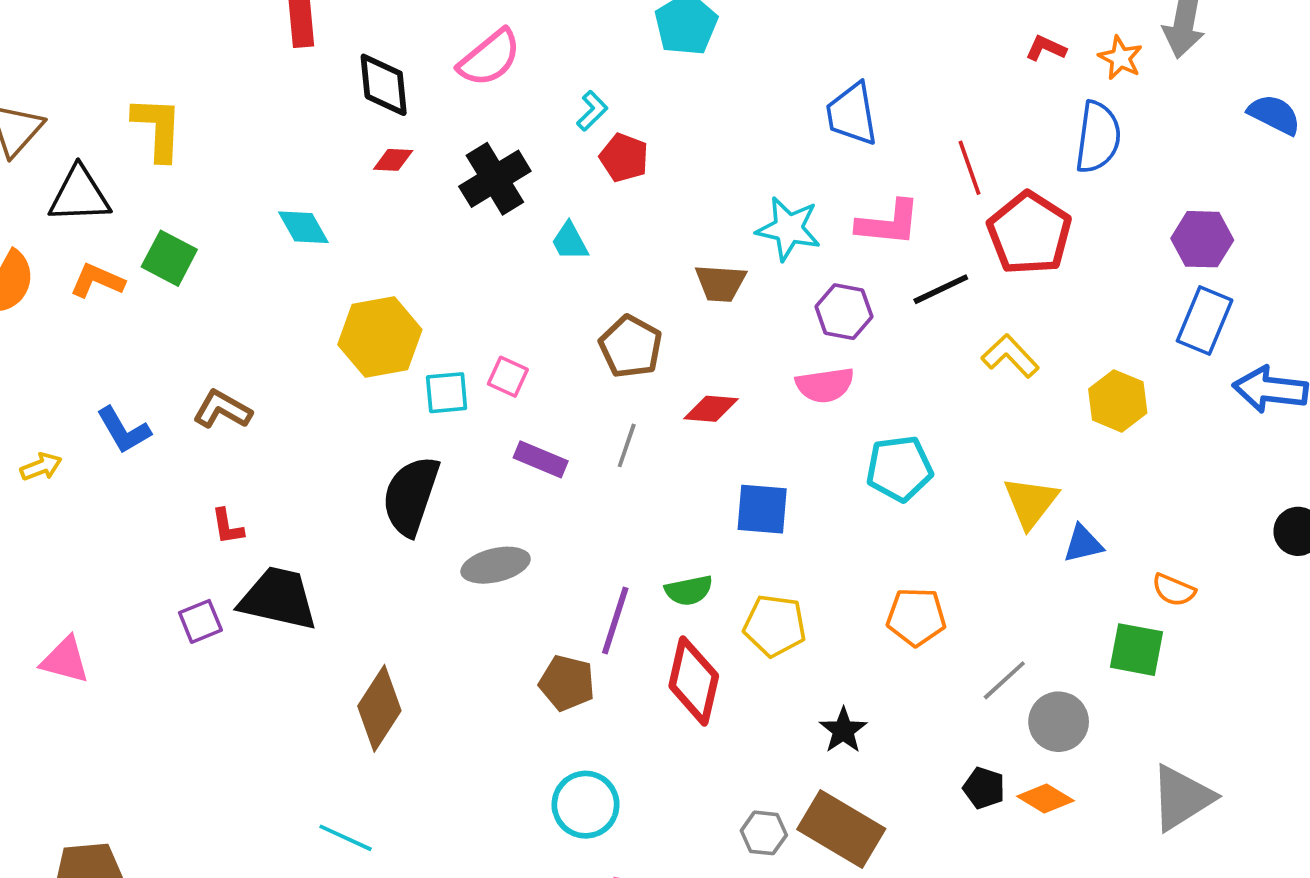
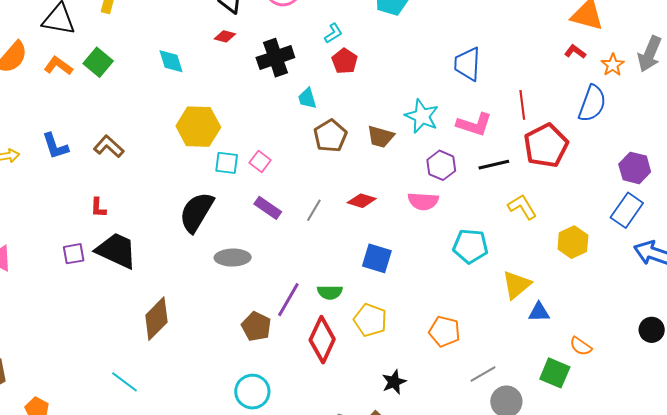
brown pentagon: (631, 347) -> (330, 136), moved
cyan pentagon: (899, 468) -> (470, 246), moved

